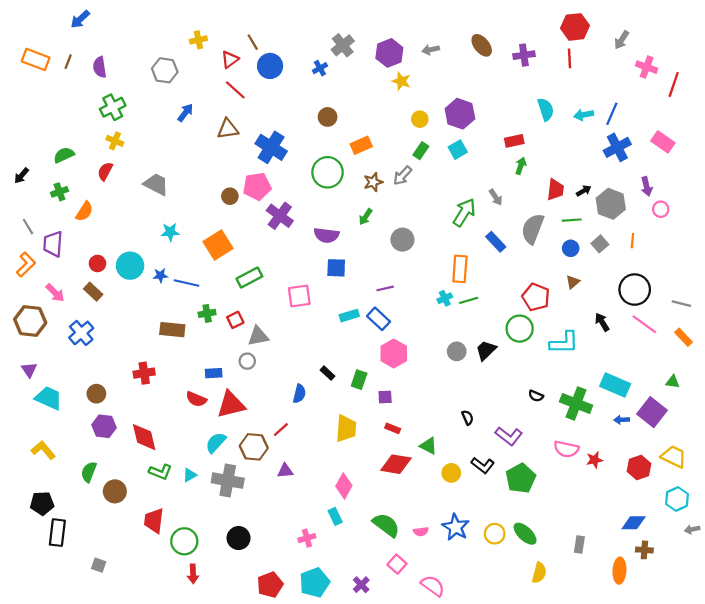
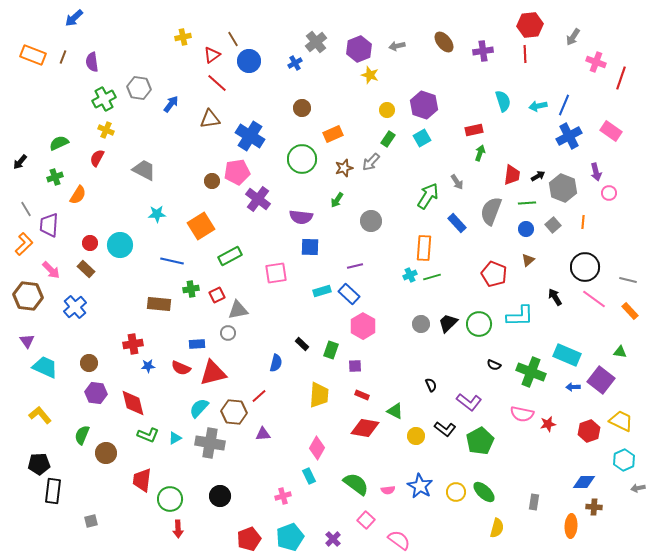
gray hexagon: (165, 70) -> (139, 88), moved
blue star: (160, 275) -> (148, 366), moved
green circle: (520, 329) -> (479, 324), moved
gray square: (99, 565) -> (91, 521), turned -32

